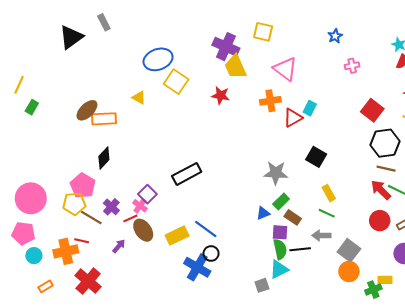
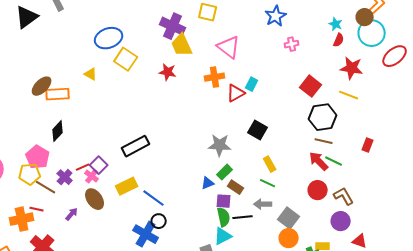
blue star: (335, 36) -> (276, 16), size x1.5
red line: (130, 218) -> (83, 167), moved
yellow rectangle: (177, 235) -> (127, 186), moved

